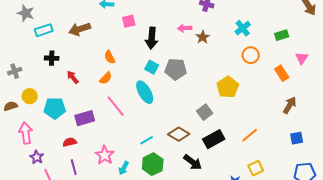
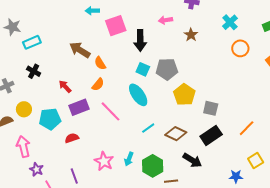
pink square: (129, 21) -> (116, 26), size x1.5
pink arrow: (185, 28) -> (165, 20), moved
brown arrow: (80, 29) -> (80, 50), moved, turned 55
black cross: (52, 58) -> (34, 71), moved, turned 32
yellow pentagon: (228, 87) -> (184, 95), moved
gray square: (205, 112) -> (211, 108), moved, turned -35
purple rectangle: (85, 118) -> (79, 107), moved
cyan line: (147, 140) -> (148, 128), moved
red semicircle: (70, 142) -> (72, 138), moved
cyan arrow: (124, 168) -> (129, 159), moved

